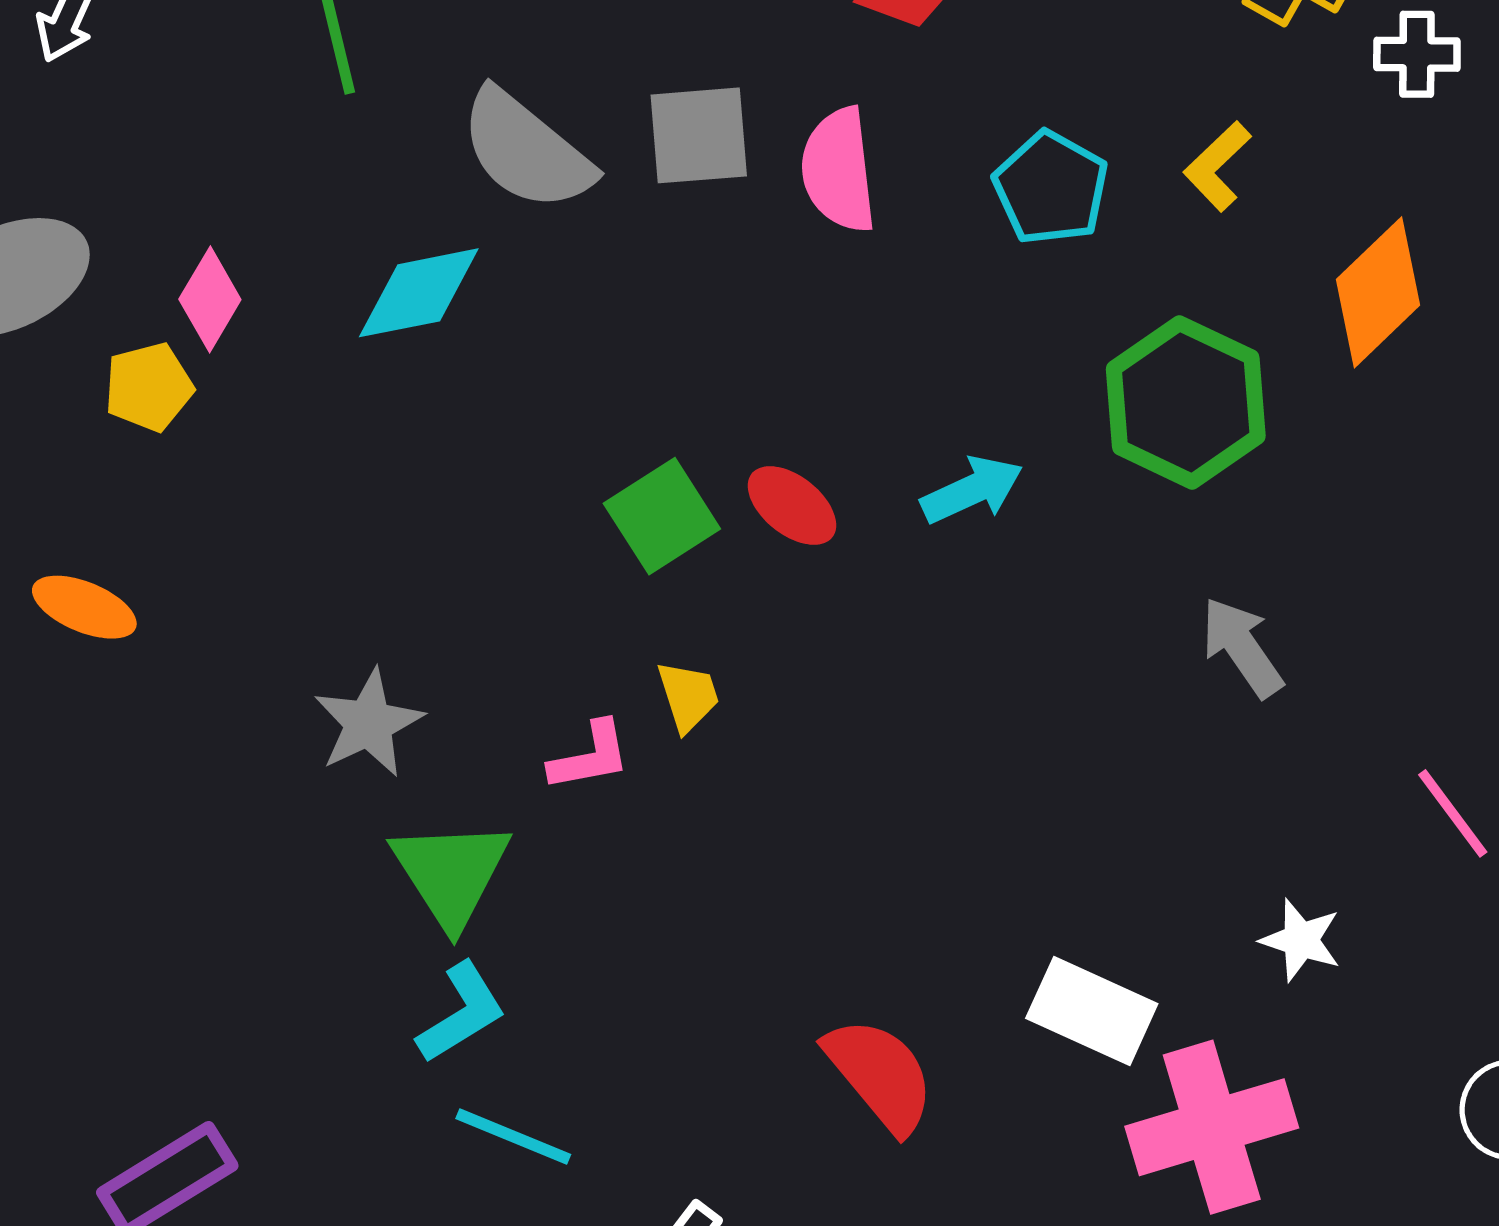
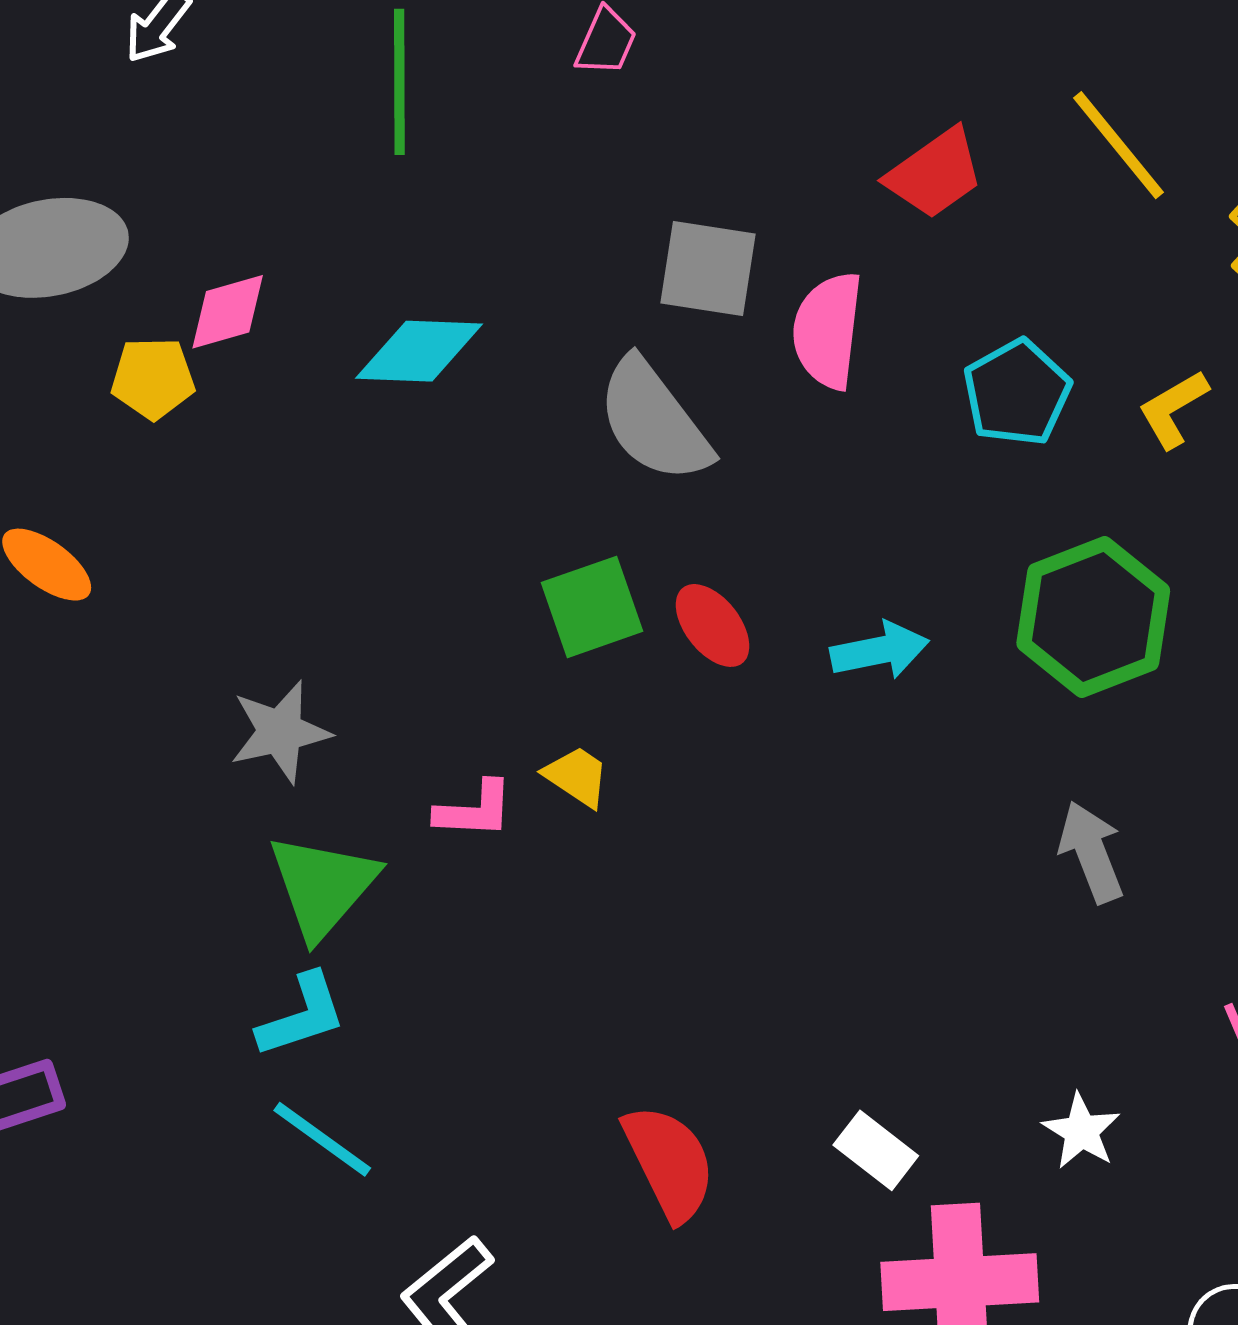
gray semicircle: (526, 150) -> (654, 421), moved
pink diamond: (210, 299) -> (228, 312), turned 30
yellow trapezoid: (688, 696) -> (577, 776), turned -52
white rectangle: (1092, 1011) -> (876, 1150), size x0.7

